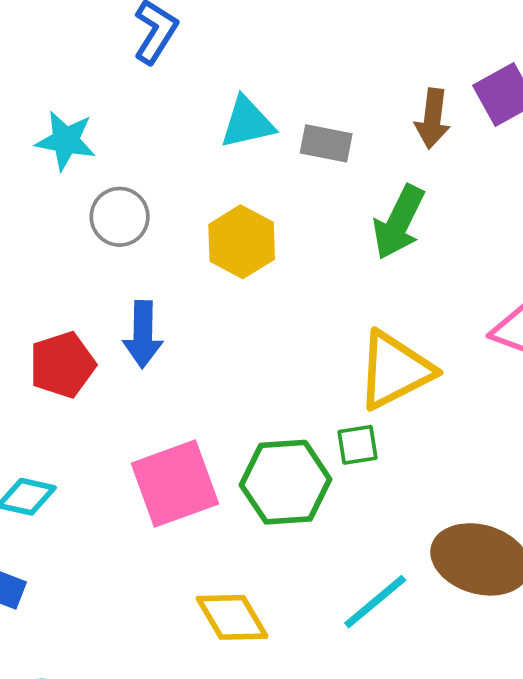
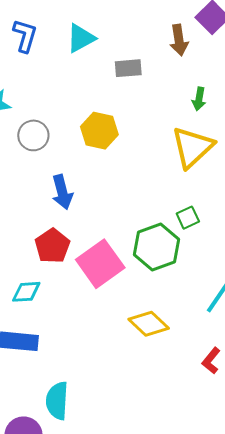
cyan triangle: (247, 123) -> (81, 38), moved
green arrow: (399, 222) -> (199, 99), moved, size x0.6
red pentagon: (62, 365) -> (52, 246), moved
yellow triangle: (395, 370) -> (192, 147), moved

